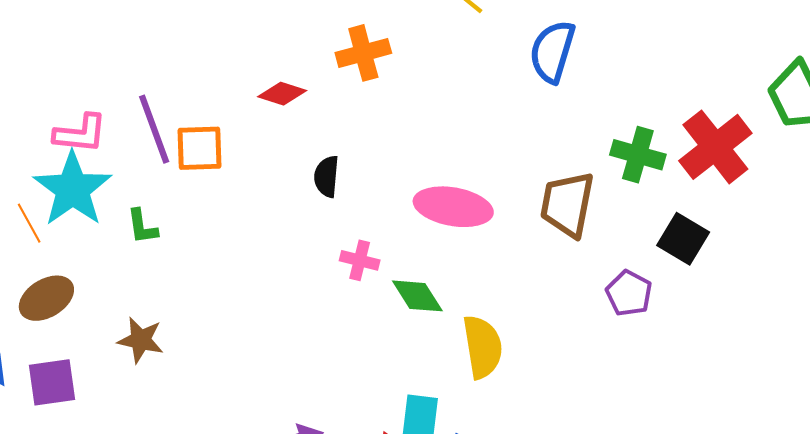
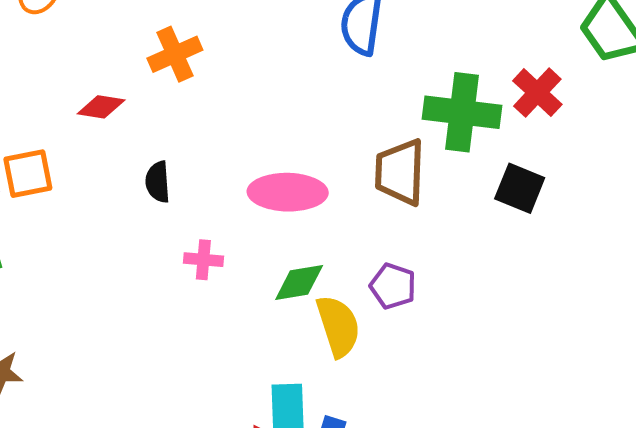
red cross: (715, 147) -> (537, 93), size x0.7
green cross: (638, 155) -> (462, 112), size x1.4
purple pentagon: (629, 293) -> (393, 286), moved
green diamond: (417, 296) -> (299, 282), moved, turned -58

